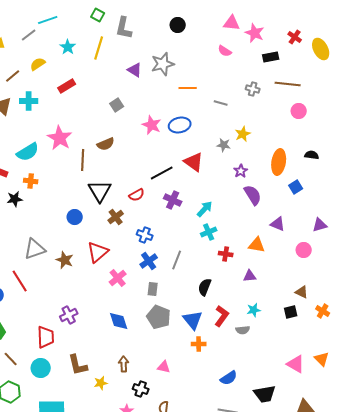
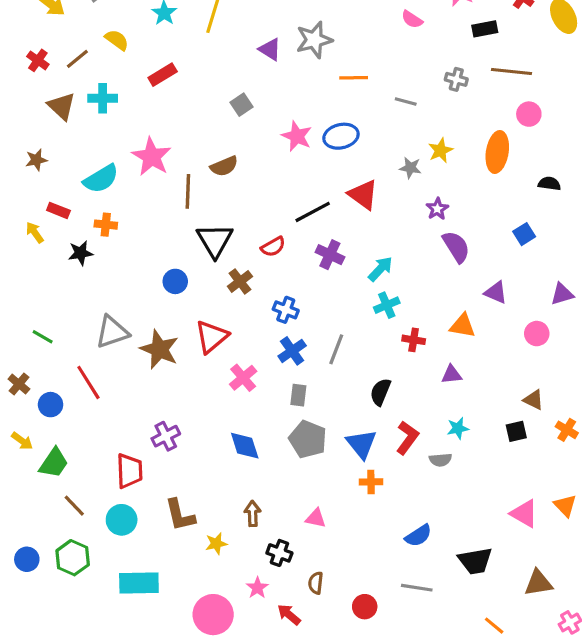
yellow semicircle: (38, 64) -> (117, 40), turned 70
orange ellipse: (279, 162) -> (497, 152), moved
brown star: (65, 260) -> (159, 349), size x1.4

